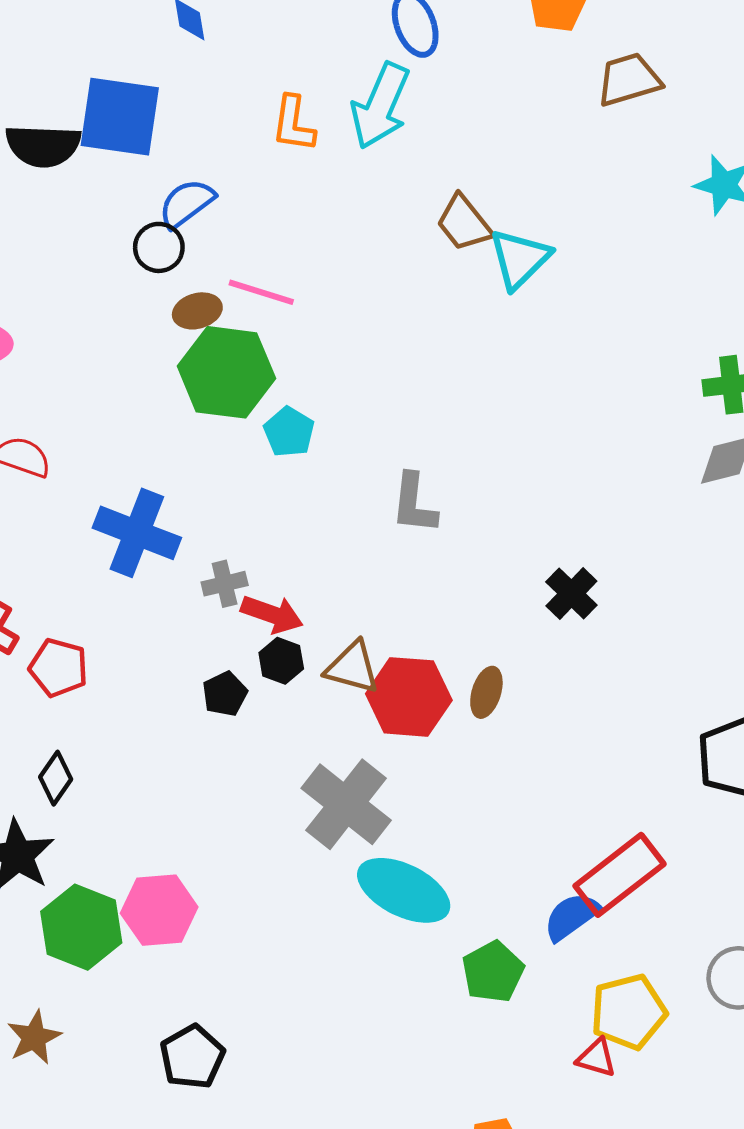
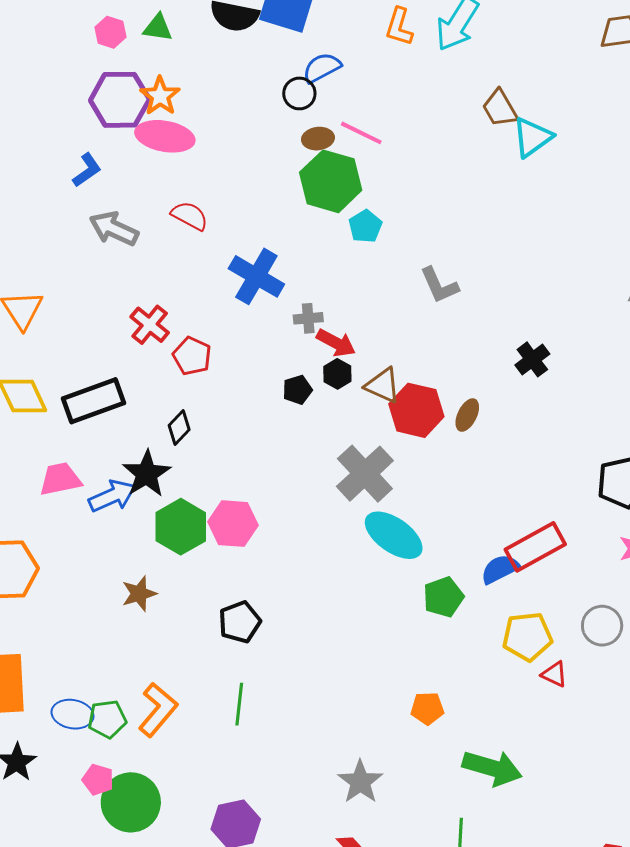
gray L-shape: (414, 504) -> (439, 285), turned -39
red triangle: (596, 1058) -> (554, 674), moved

